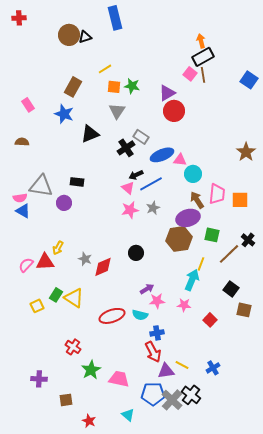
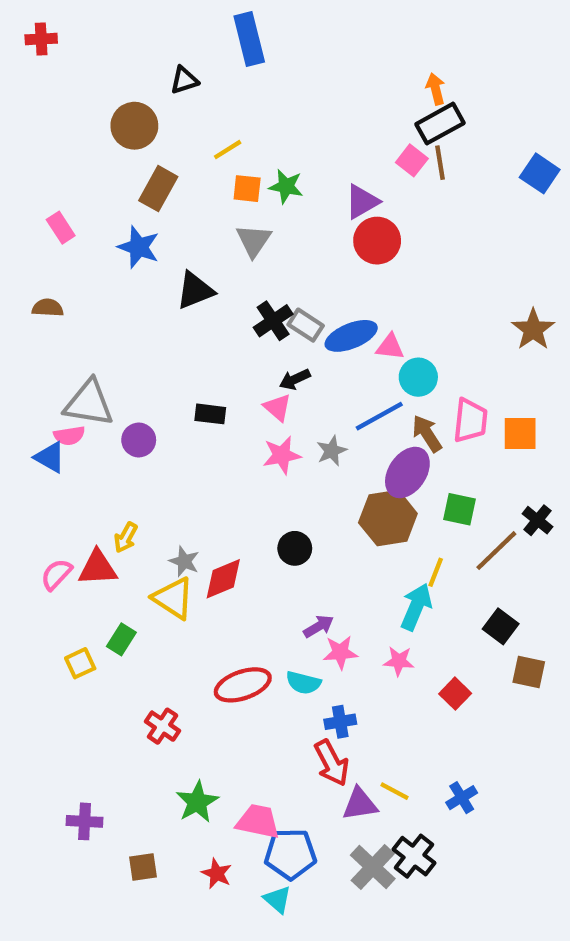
brown circle: (69, 35) -> (134, 126), moved
gray rectangle: (141, 137) -> (306, 325), moved
black rectangle: (77, 182) -> (210, 414), moved
blue line: (151, 184) -> (379, 416), moved
pink semicircle: (20, 198) -> (69, 436), moved
purple ellipse: (188, 218) -> (407, 472), turned -40
yellow triangle: (74, 298) -> (173, 598), moved
red cross: (73, 347) -> (163, 726), moved
blue pentagon: (153, 394) -> (290, 854), moved
red star: (89, 421) -> (217, 873), moved

